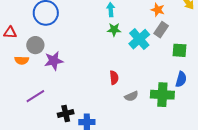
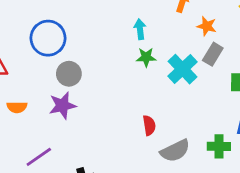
gray circle: (35, 45) -> (69, 74), moved
green cross: (162, 95) -> (219, 146), size x0.7
gray semicircle: (131, 96) -> (175, 151), size x1.5

